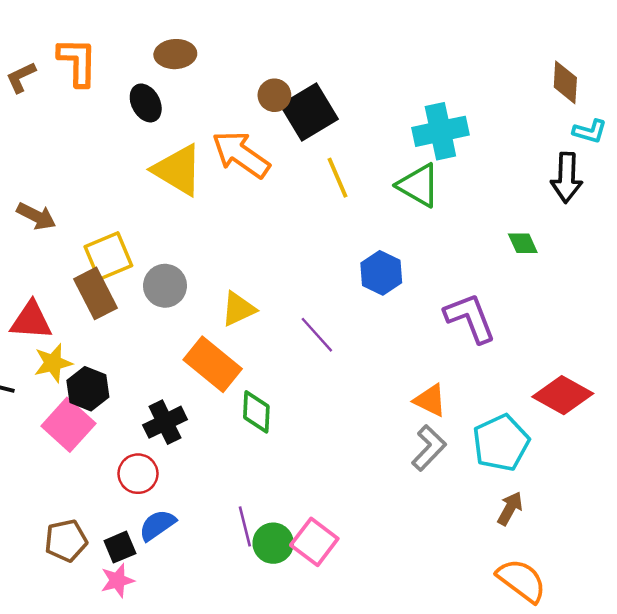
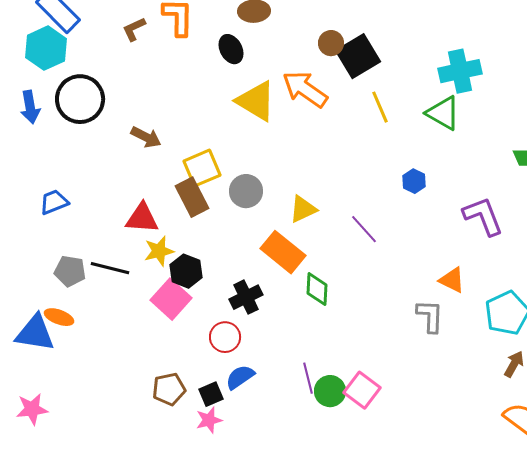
blue hexagon: (381, 273) -> (414, 181), size x0.7
gray L-shape: (429, 448) -> (430, 316), moved, turned -42

